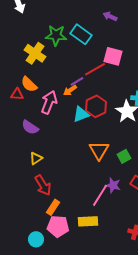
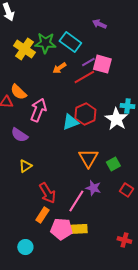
yellow cross: (35, 53) -> (24, 49), moved
purple line: (77, 81) -> (88, 62), moved
orange arrow: (70, 90) -> (59, 68), moved
red arrow: (43, 185) -> (47, 193), moved
purple star: (113, 185) -> (93, 188), moved
pink line: (100, 195) -> (76, 201), moved
pink pentagon: (58, 226) -> (61, 229), moved

